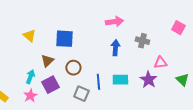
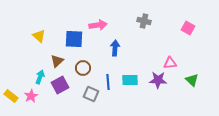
pink arrow: (114, 22) -> (98, 25), moved
gray cross: (142, 41) -> (144, 21), moved
blue arrow: (115, 48) -> (115, 48), moved
purple star: (148, 80) -> (158, 80), turned -30
pink star: (30, 96) -> (31, 96), moved

